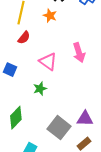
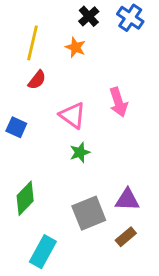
green star: (40, 89) -> (80, 152), moved
gray square: (59, 128) -> (89, 213), turned 30

